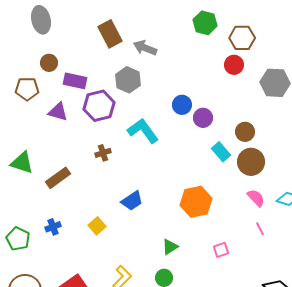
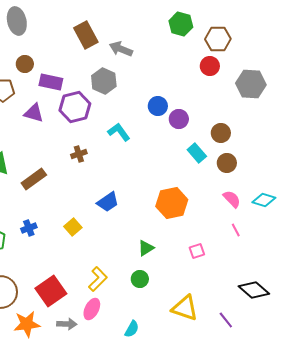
cyan L-shape: (143, 131) -> (119, 132), size x0.7
brown circle: (251, 162) -> (227, 163), size x0.7

